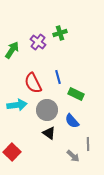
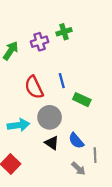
purple cross: (38, 42) -> (40, 42), turned 35
cyan arrow: (17, 105) -> (18, 125), moved
blue semicircle: (72, 121) -> (76, 141), moved

